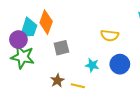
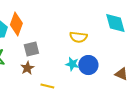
cyan star: (92, 65) -> (72, 64), moved
brown star: (57, 81) -> (27, 68), moved

